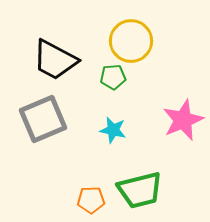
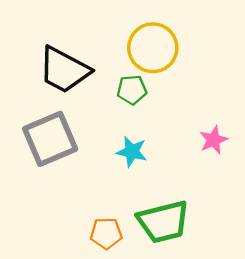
pink star: (183, 120) -> (214, 140), size x0.6

